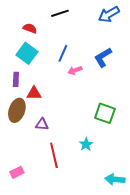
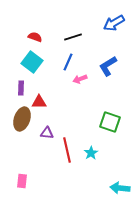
black line: (60, 13) -> (73, 37), moved
red line: (54, 155) -> (67, 150), moved
pink rectangle: (17, 172) -> (22, 181), turned -56

